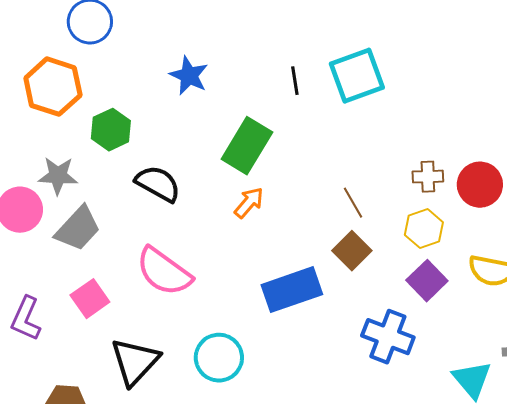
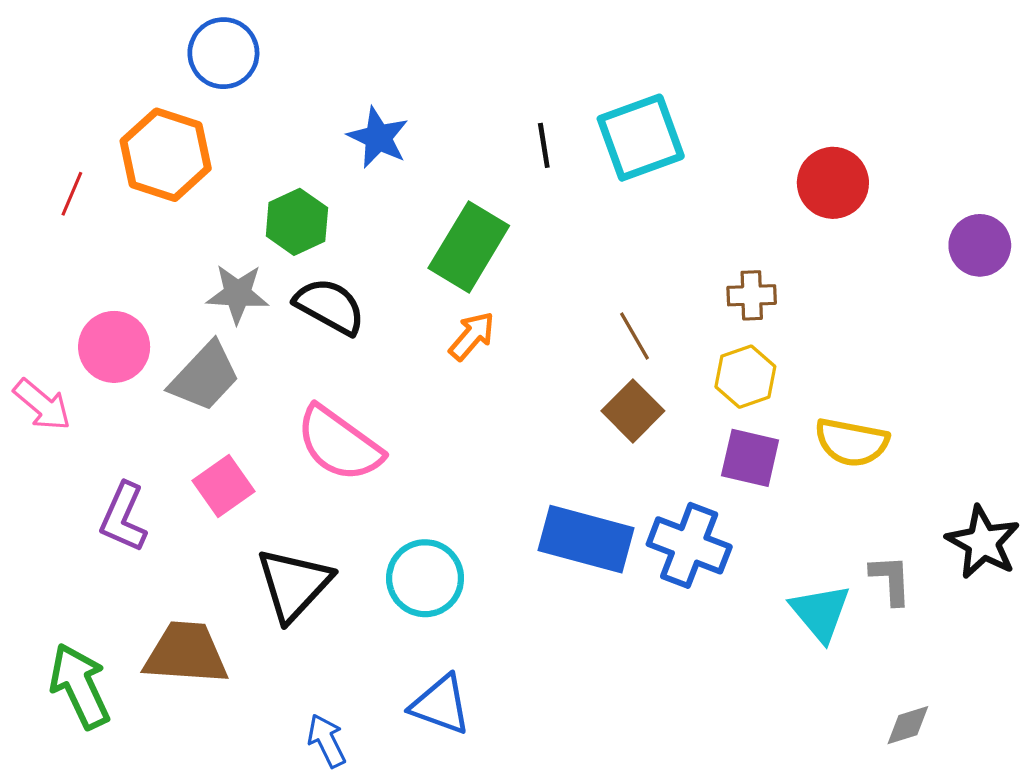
green hexagon: (111, 130) -> (297, 222), moved
gray star: (58, 176) -> (238, 294), moved
red circle: (480, 185) -> (833, 183), moved
purple square: (427, 281) -> (750, 458), turned -33
blue rectangle: (292, 290) -> (586, 539), moved, turned 34

